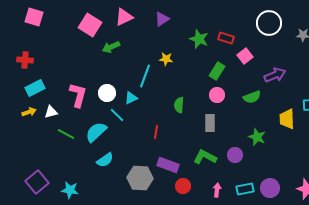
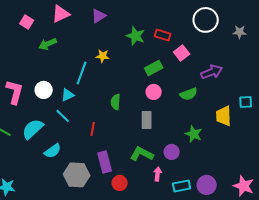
pink square: (90, 25) -> (27, 22), size x0.6
green rectangle: (217, 71) -> (154, 68), turned 30
cyan line: (117, 115) -> (63, 116), moved
cyan semicircle: (105, 160) -> (53, 151), moved
purple rectangle: (168, 165) -> (105, 162), turned 55
pink arrow: (217, 190) -> (158, 174), moved

